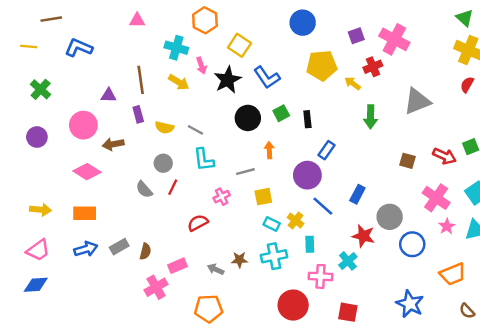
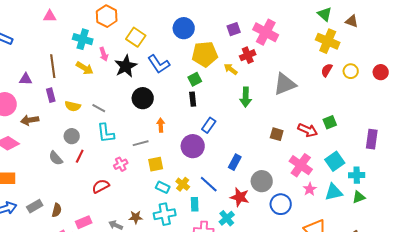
blue circle: (303, 23) -> (184, 28), moved
green square: (281, 113) -> (195, 79), moved
blue line: (323, 206) -> (209, 184), moved

